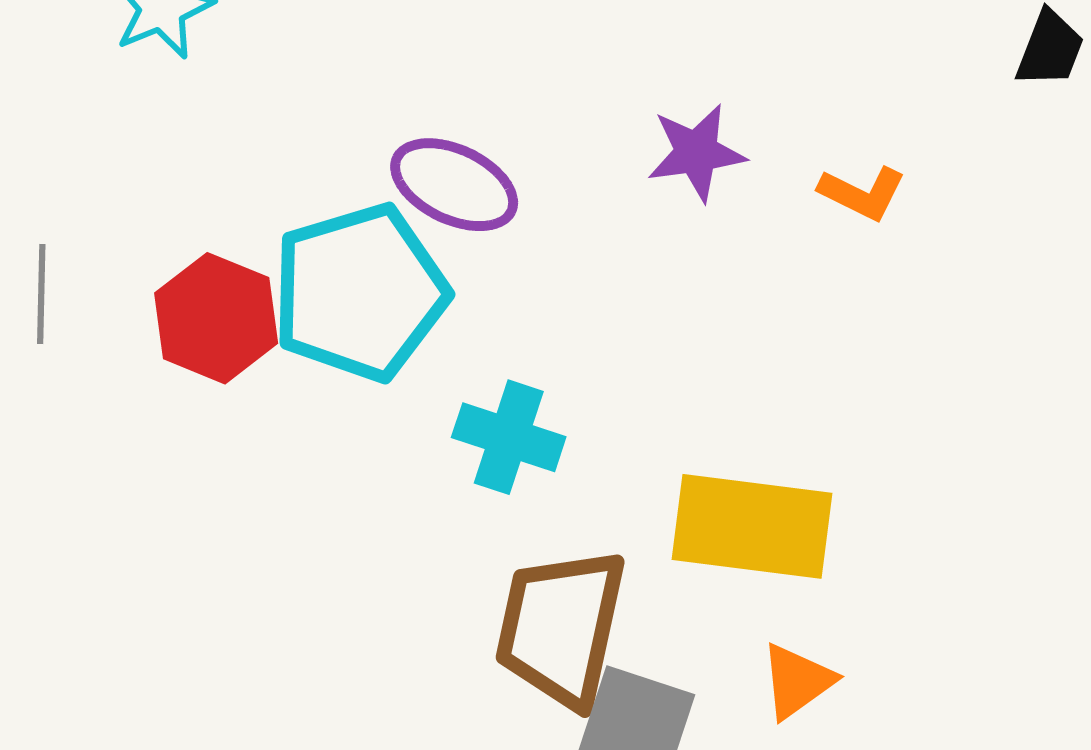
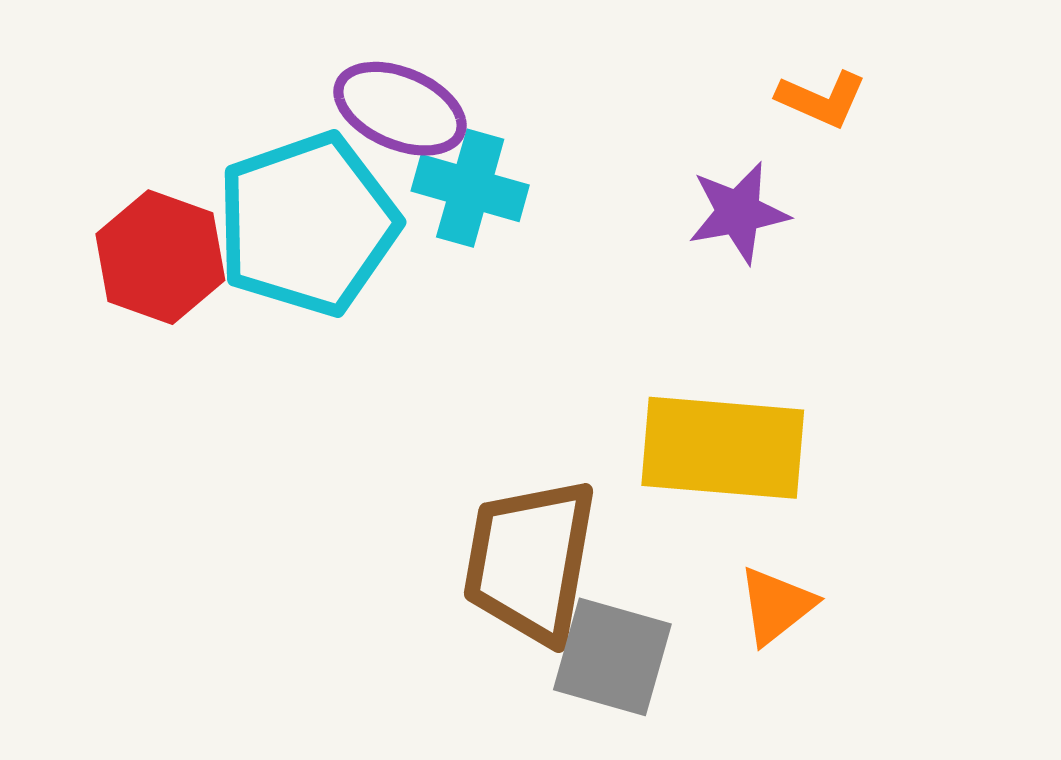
purple star: (696, 153) -> (738, 213), moved
cyan cross: (509, 437) -> (470, 188), moved

